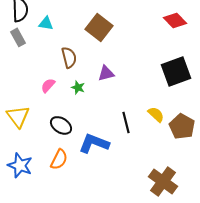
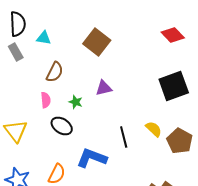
brown semicircle: (69, 57) -> (55, 72), moved, turned 40
pink semicircle: (48, 85) -> (46, 100), turned 133
black ellipse: (61, 125) -> (62, 126), moved

